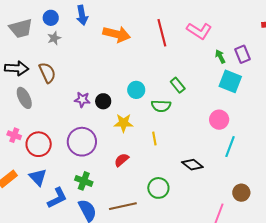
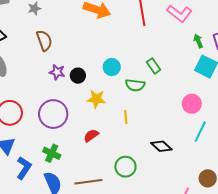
brown semicircle: (47, 73) -> (44, 41), moved
blue L-shape: (57, 198) -> (24, 168), turned -35

